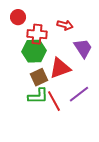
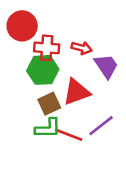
red circle: (18, 17) -> (22, 26), size x1.5
red arrow: (65, 25) -> (82, 48), moved
red line: (54, 101) -> (69, 135), turned -40

